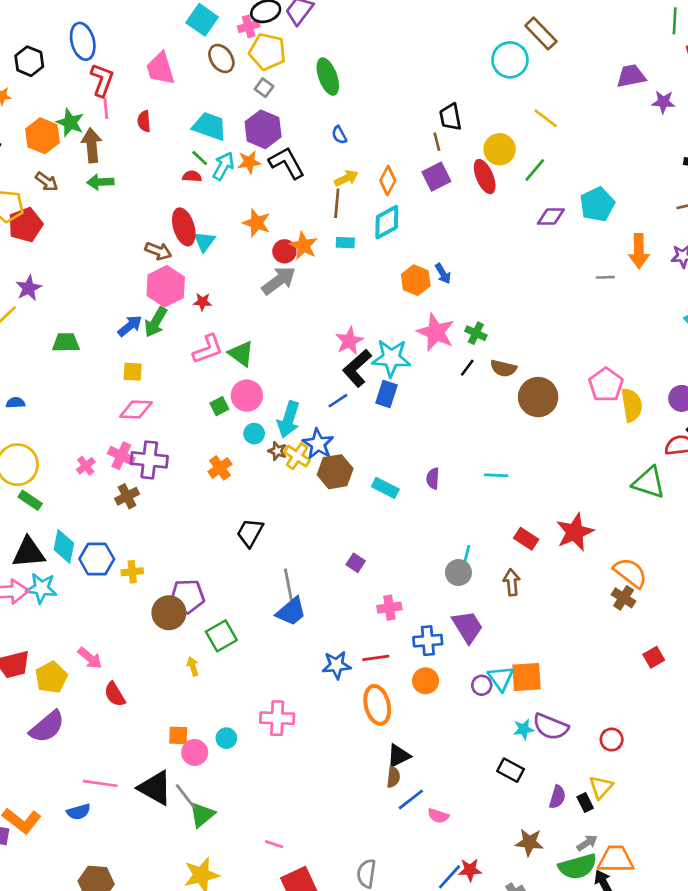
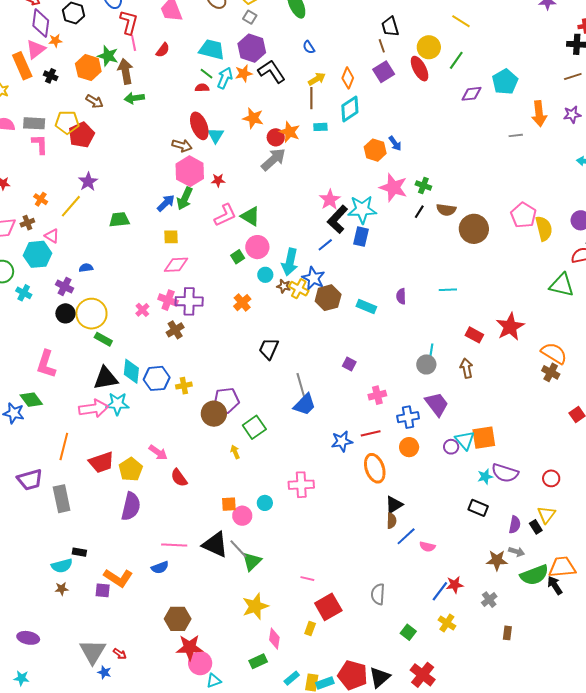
red semicircle: (144, 121) -> (163, 50), turned -133
purple semicircle: (47, 727) -> (131, 506), turned -32
gray arrow: (587, 843) -> (517, 552), moved, turned 56

